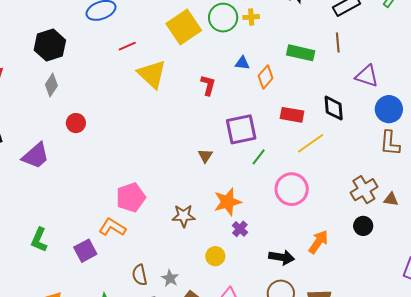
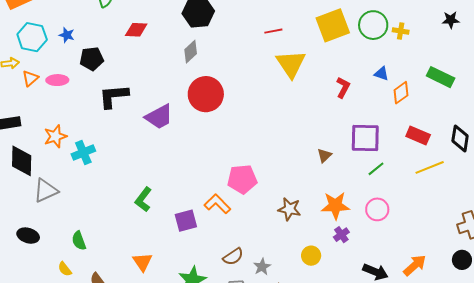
red circle: (76, 123) -> (206, 94), size x1.8
pink circle: (292, 189) -> (377, 209), moved, size x0.7
brown semicircle: (140, 275) -> (233, 257), turned -125

